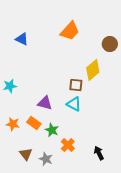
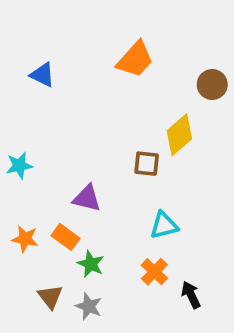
cyan triangle: (74, 104) -> (164, 225), moved, turned -42
green star: (52, 130) -> (91, 264), moved
orange cross: (68, 145) -> (154, 272), moved

